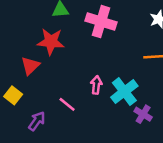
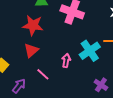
red triangle: (30, 66) -> (31, 50), moved
cyan cross: (124, 92) -> (90, 51), moved

